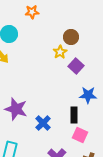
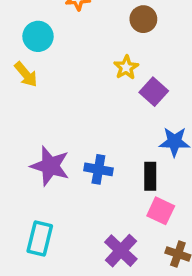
brown circle: (71, 37) -> (143, 19), moved
blue cross: (43, 123) -> (98, 169), moved, turned -35

